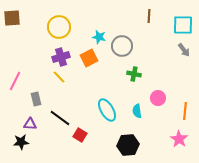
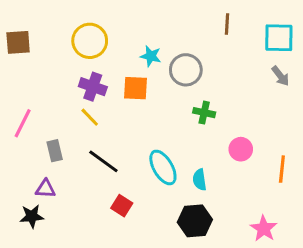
brown square: (12, 18) -> (18, 42), moved
purple cross: (61, 57) -> (93, 87), turned 36
orange square: (89, 58) -> (135, 88), turned 30
cyan semicircle: (137, 111) -> (200, 180), moved
black line: (60, 118) -> (103, 161), moved
pink star: (179, 139) -> (264, 229), moved

